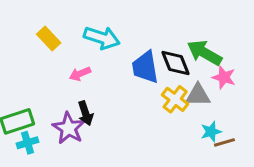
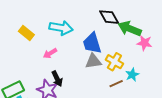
black diamond: (176, 63) -> (109, 17), moved
gray triangle: (198, 95) -> (93, 61), moved
cyan star: (211, 132) -> (132, 75), moved
brown line: (224, 142) -> (116, 84), moved

